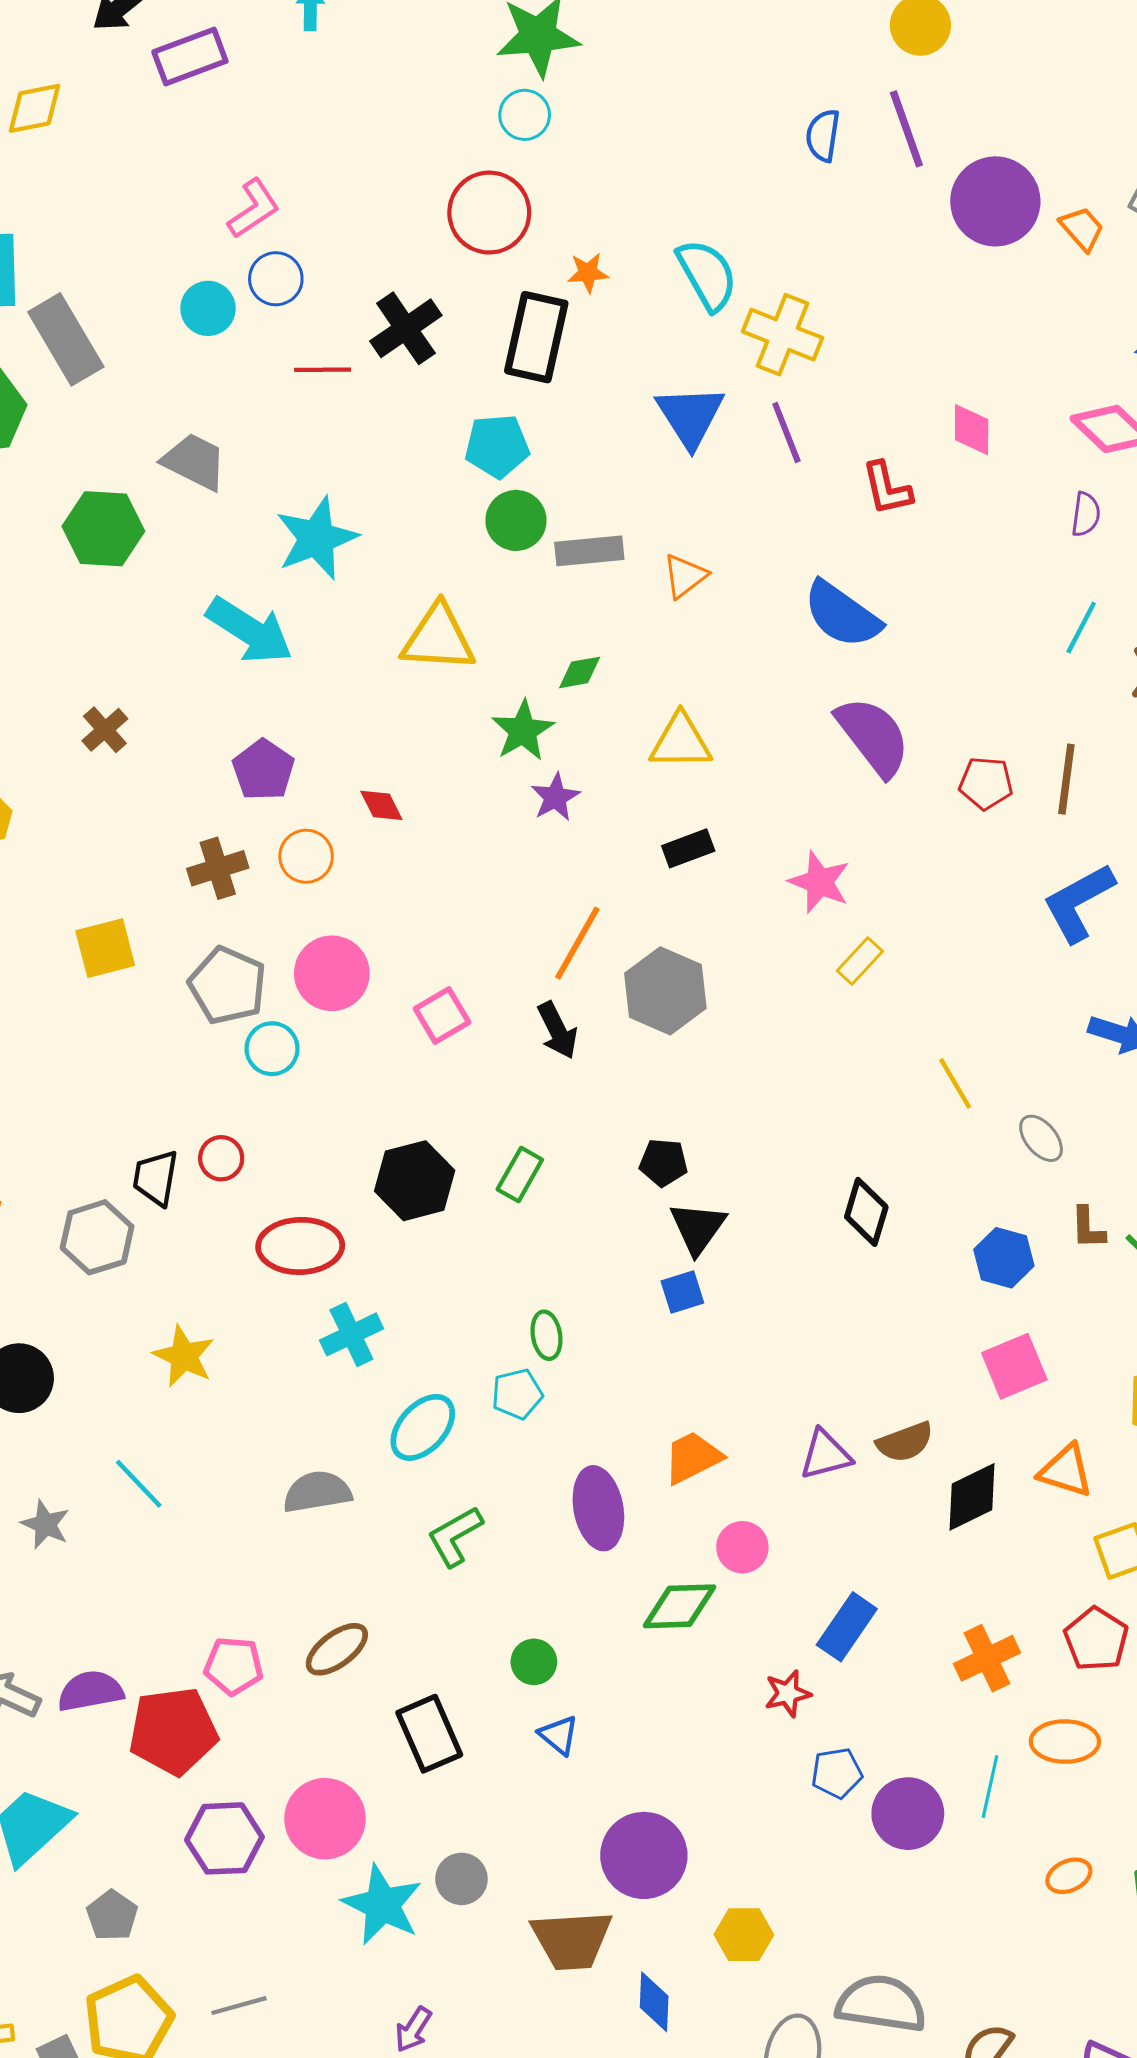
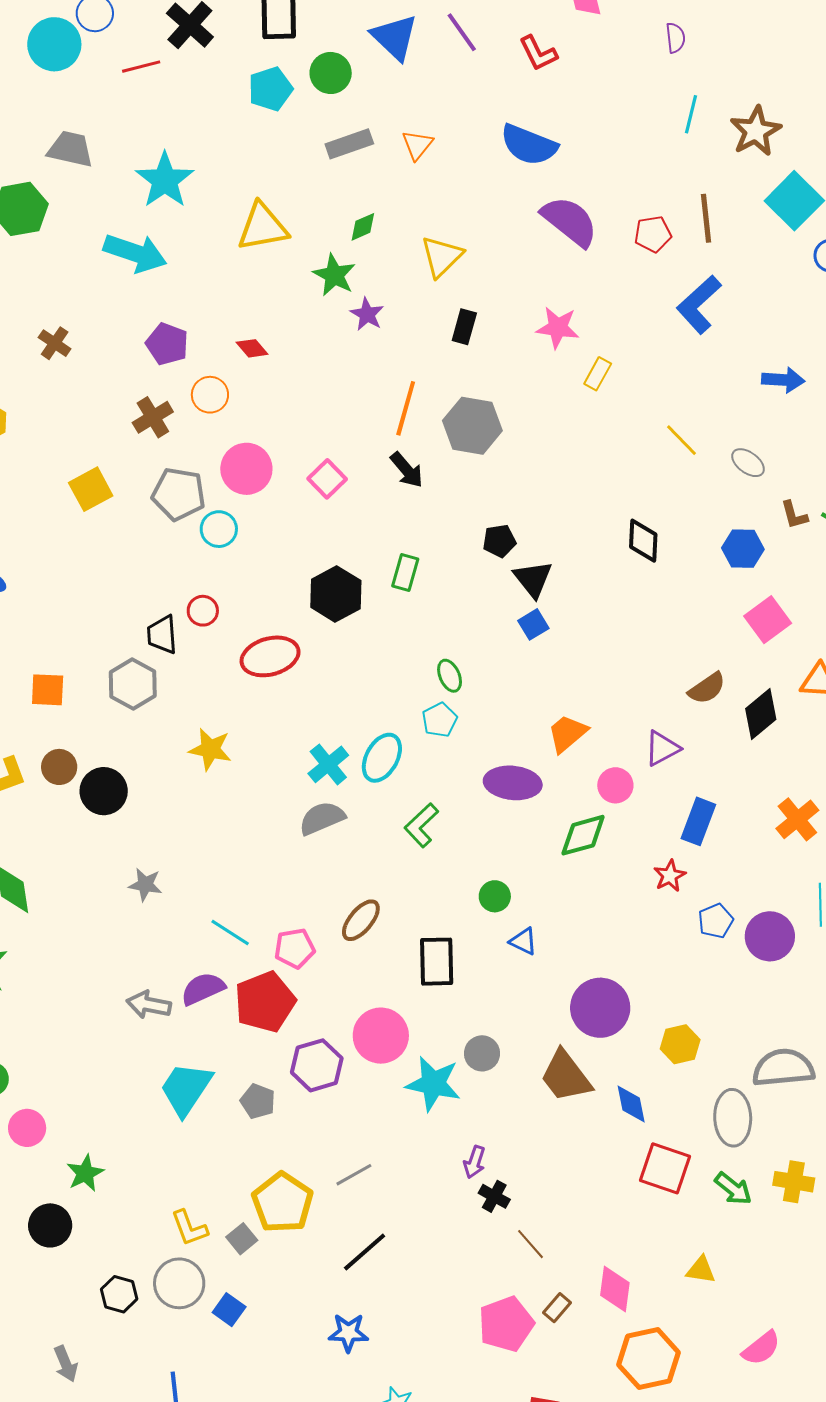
cyan circle: (208, 308) -> (54, 44), size x1.4
green circle: (516, 520) -> (331, 73), moved
yellow triangle: (681, 742) -> (442, 256), turned -30
black rectangle: (688, 848) -> (464, 327), turned -40
blue L-shape: (1079, 902) -> (699, 305), moved
cyan cross: (351, 1334) -> (328, 764), moved
purple triangle: (825, 1455) -> (662, 748), moved
cyan line: (139, 1484) -> (230, 933), moved
purple ellipse: (598, 1508) -> (513, 783), turned -60
black rectangle: (429, 1734) -> (437, 962), turned 36
gray pentagon: (112, 1915) -> (258, 1101), moved
brown trapezoid: (572, 1940) -> (566, 1076), turned 70

